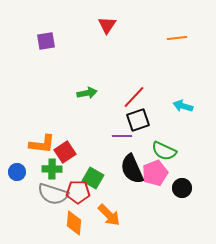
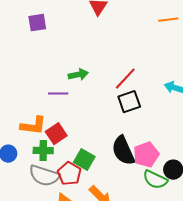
purple line: (122, 136) -> (58, 94), moved
green semicircle: (164, 151) -> (155, 180), moved
red pentagon: (78, 192) -> (69, 174), turned 30

